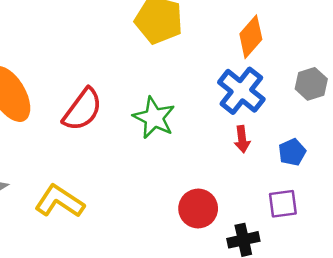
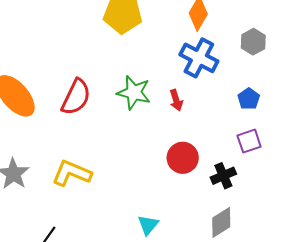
red arrow: (242, 139) -> (176, 100), moved

